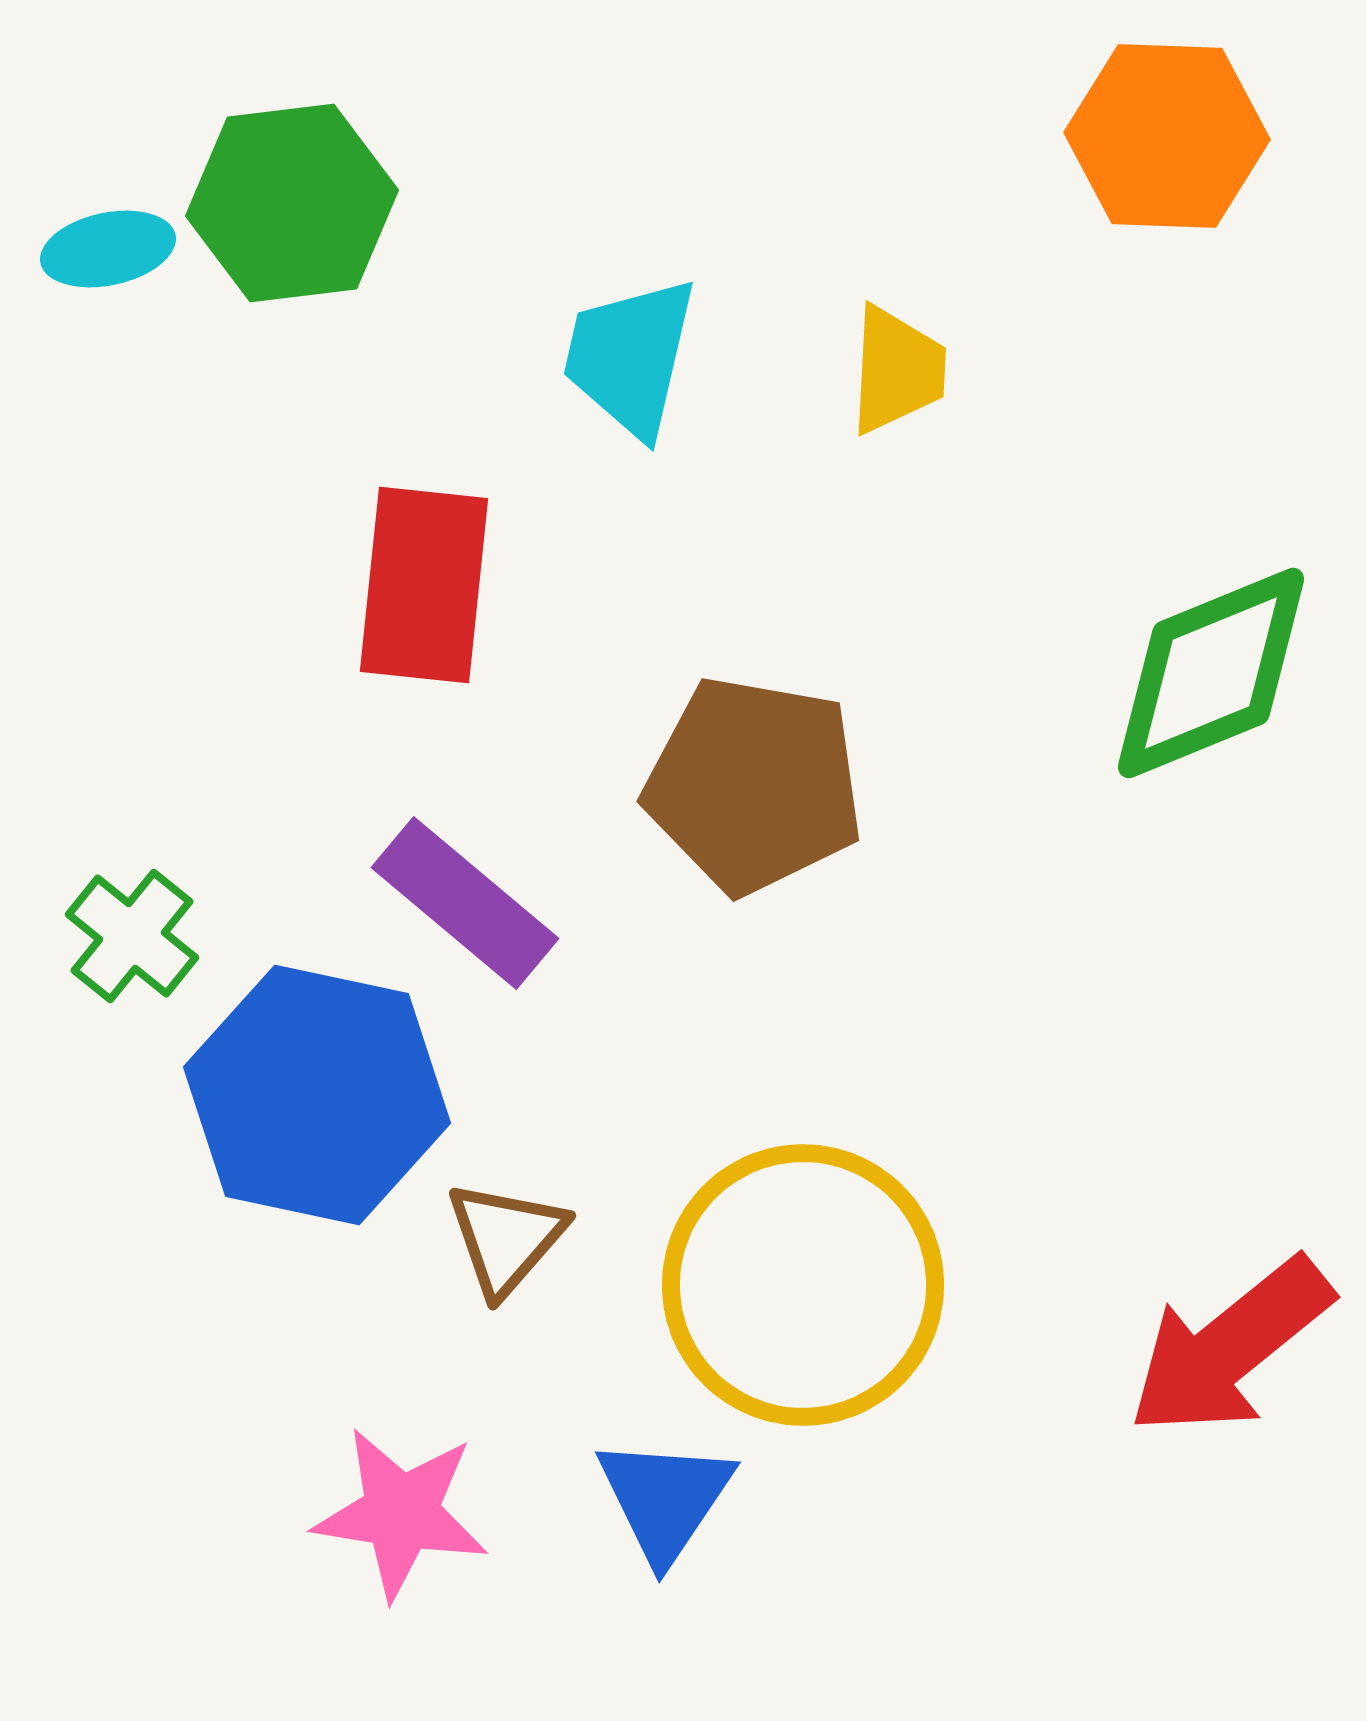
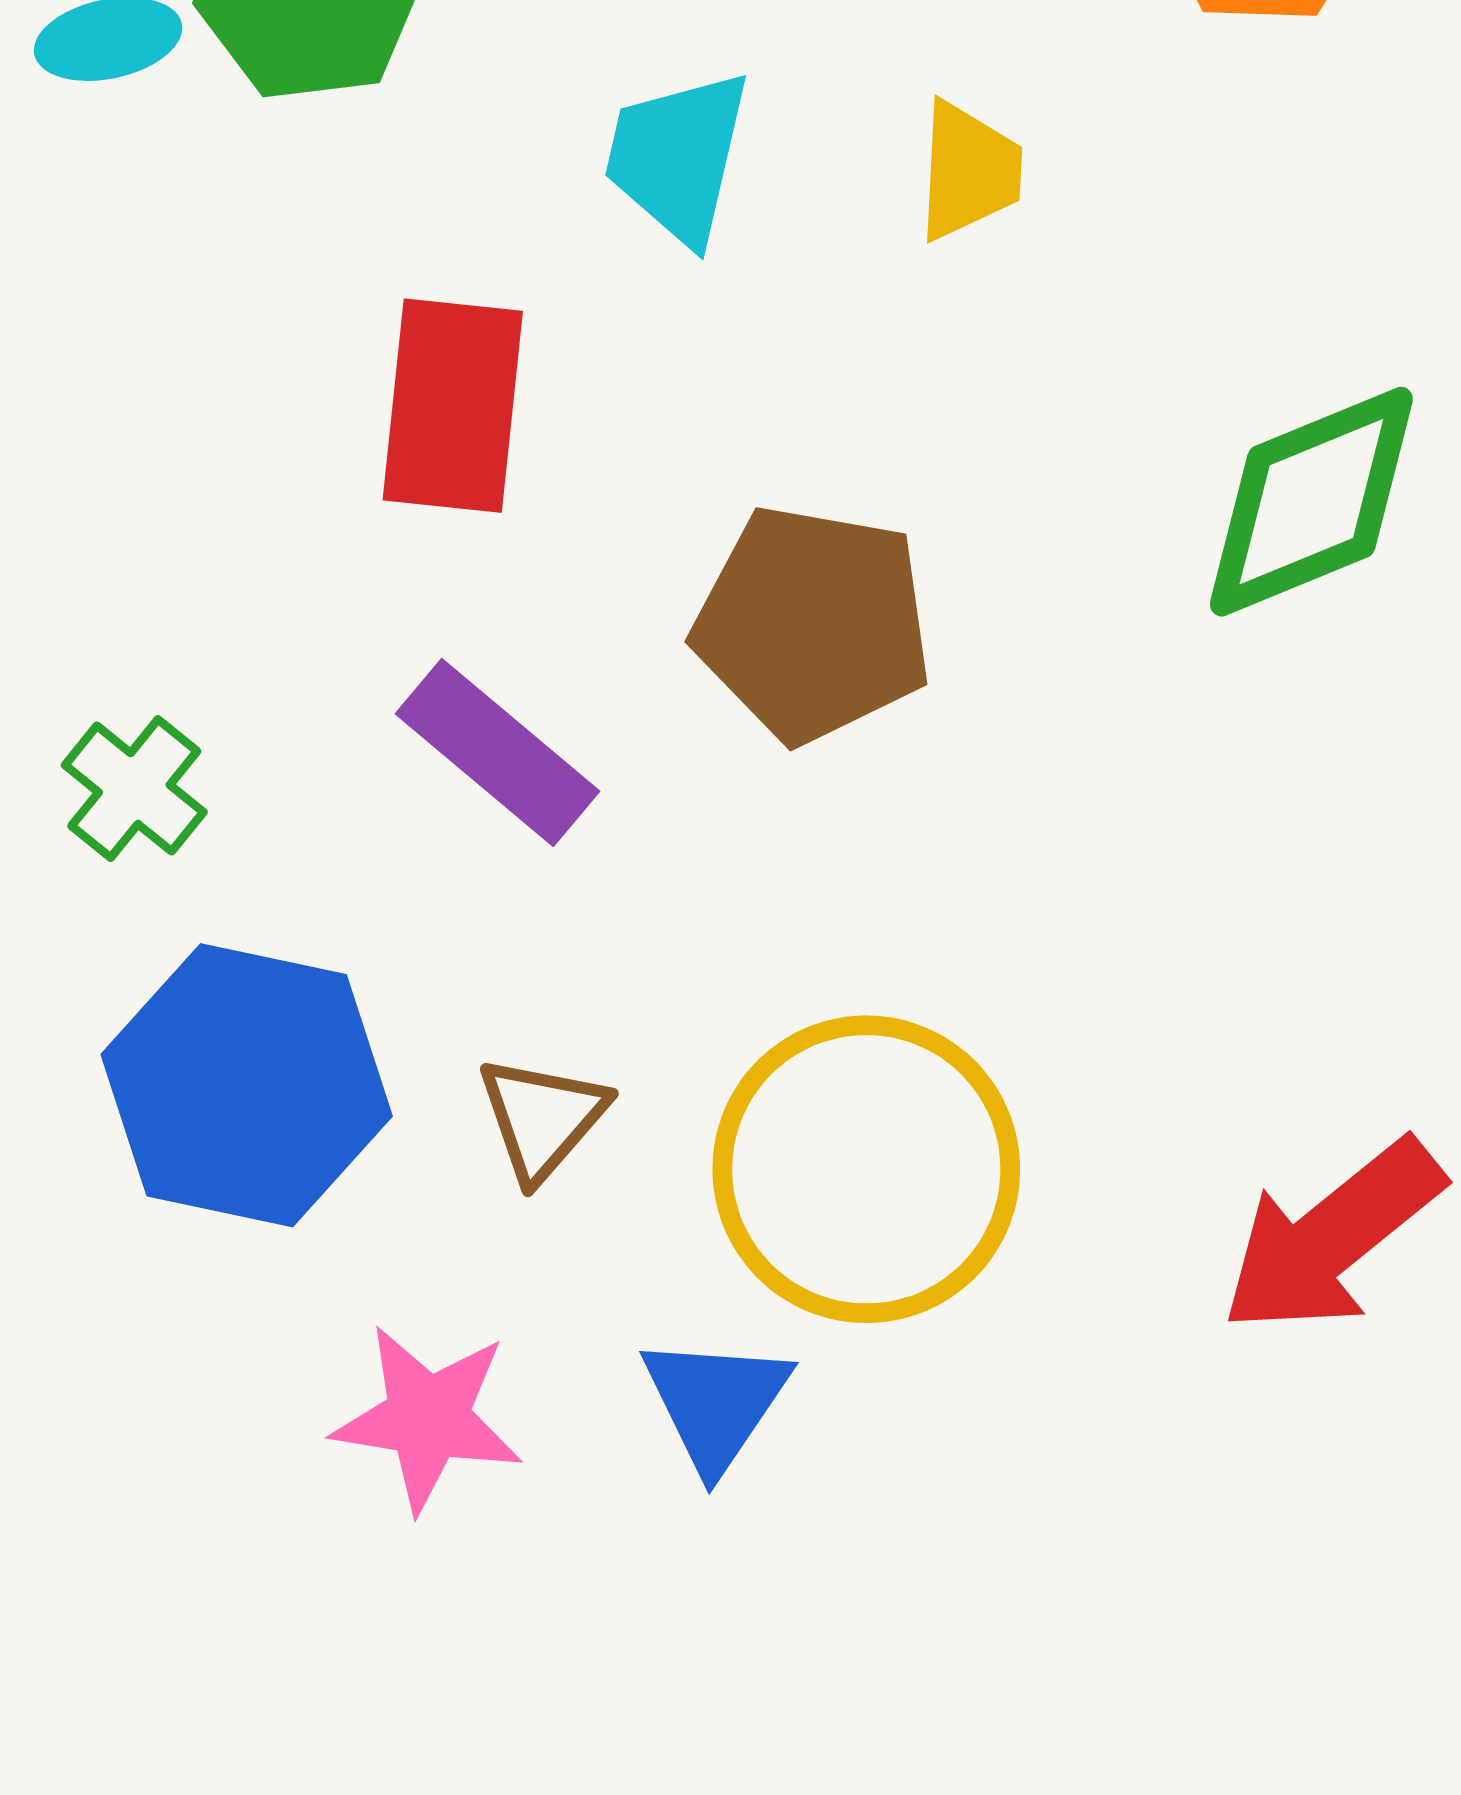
blue hexagon: (317, 1095) -> (247, 1085), moved

